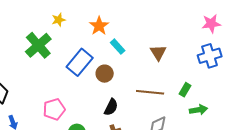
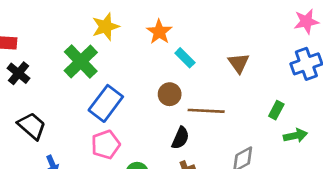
yellow star: (59, 20) -> (106, 27), size x1.5
blue rectangle: (80, 62) -> (106, 103), moved
brown line: (150, 92) -> (206, 111), moved

